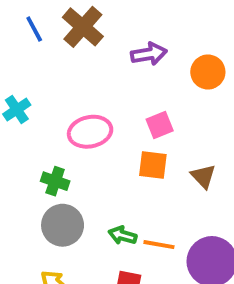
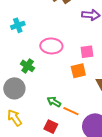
orange square: (153, 165) -> (78, 71), turned -35
gray circle: (63, 225) -> (14, 88), moved

